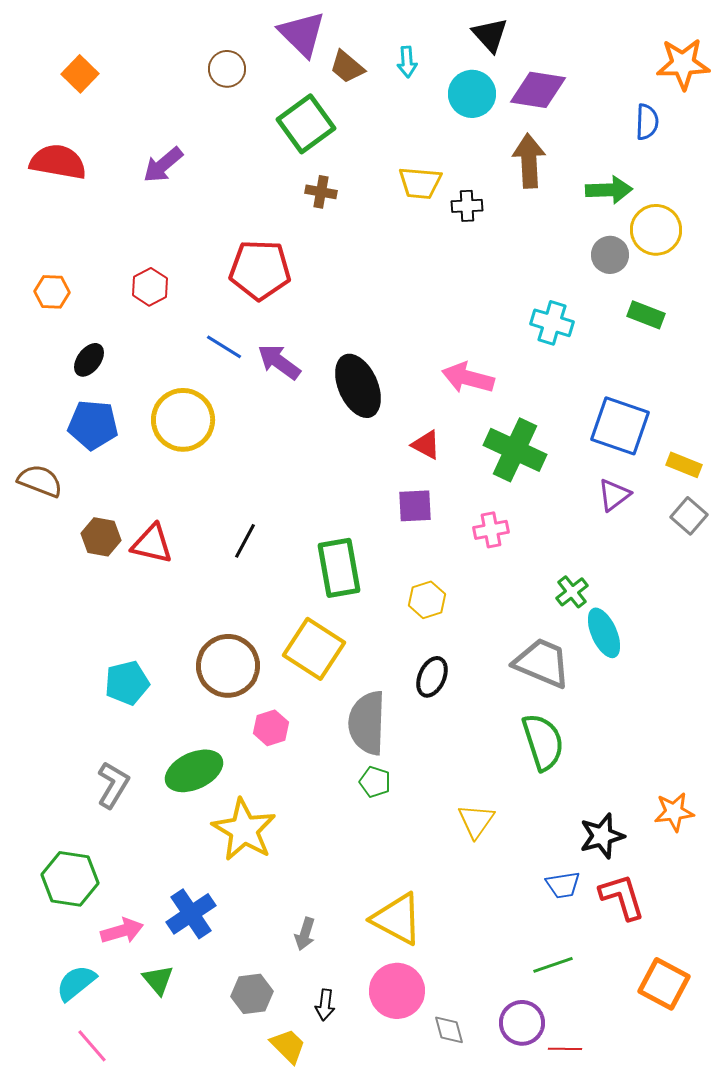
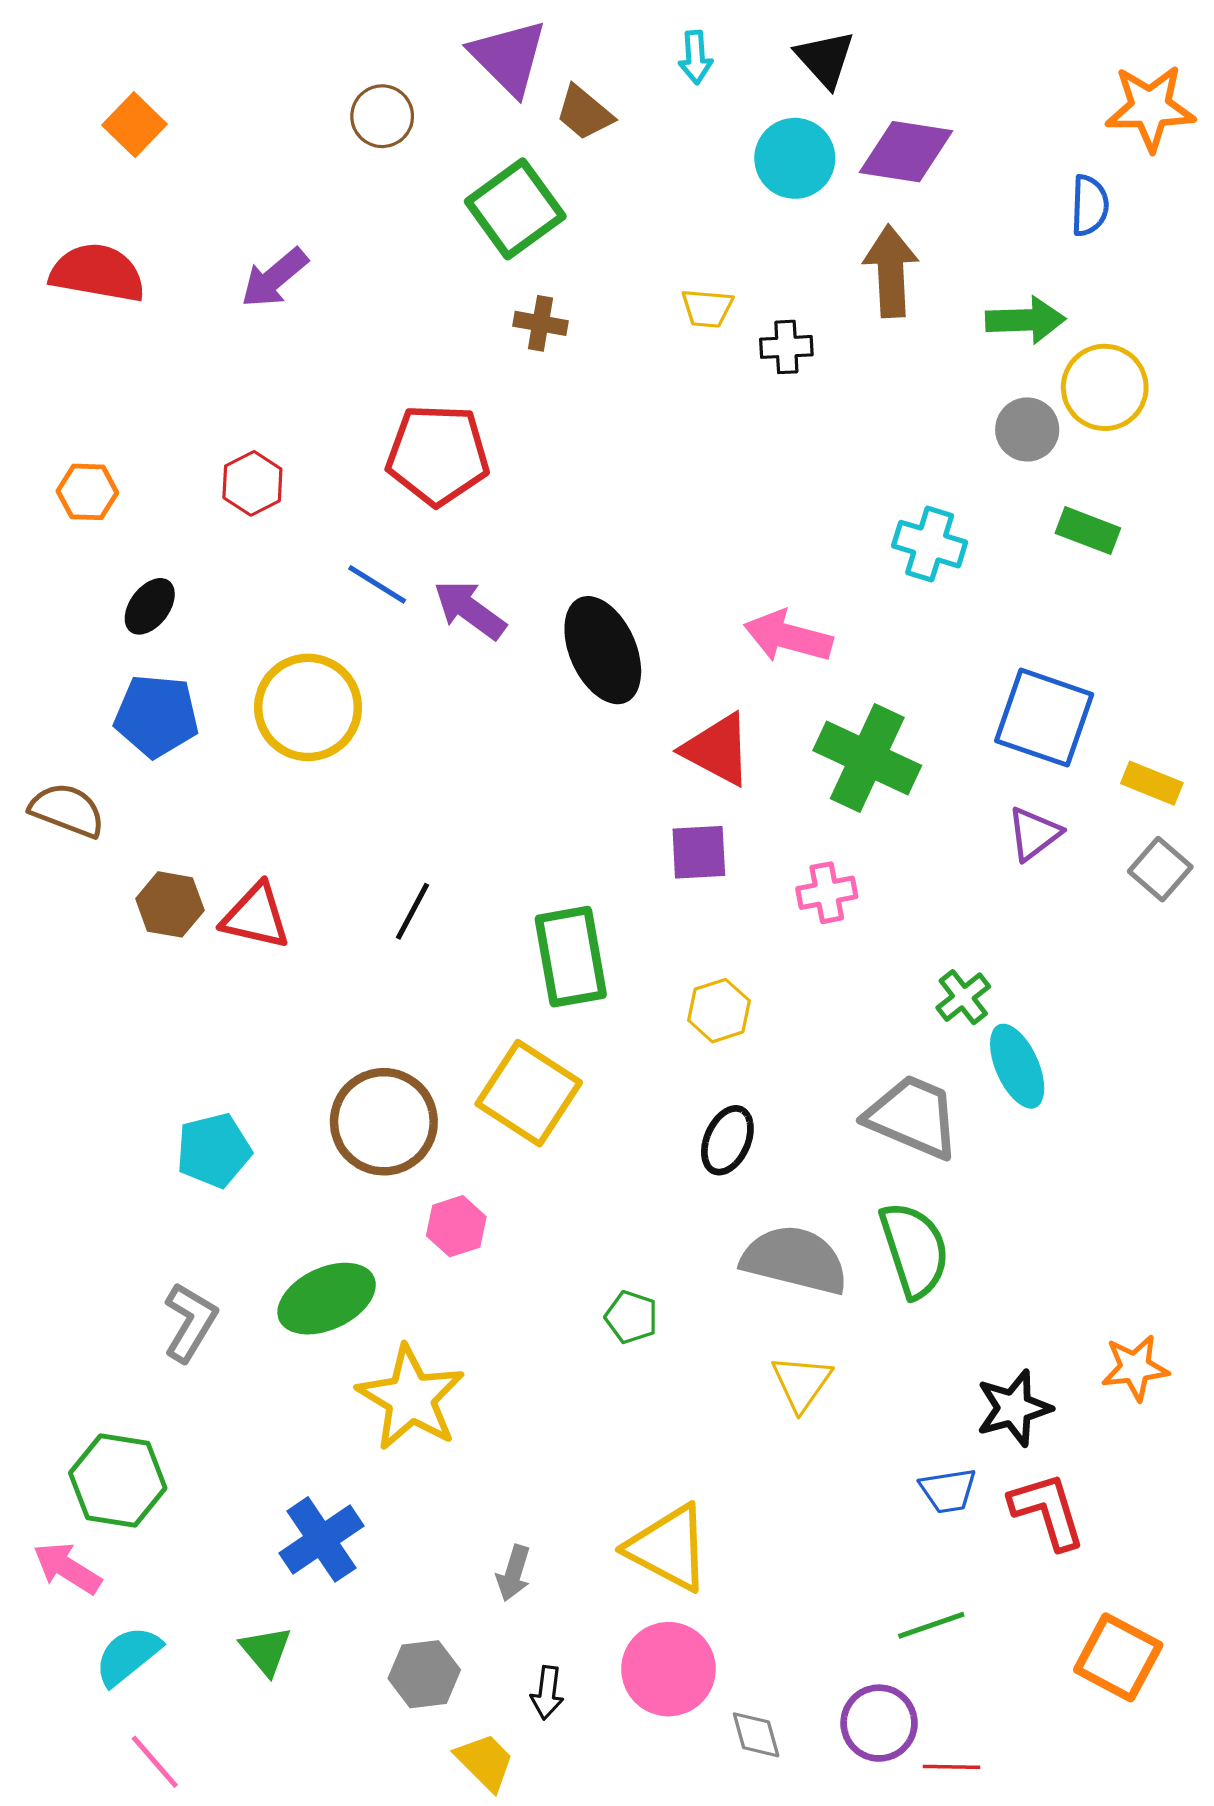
cyan arrow: (407, 62) -> (695, 57), moved
yellow trapezoid: (420, 183) -> (707, 308), size x0.7
red triangle: (426, 445) -> (717, 750), size x1.5
gray semicircle: (367, 723) -> (795, 1260), moved, turned 102
pink arrow: (122, 931) -> (67, 1568), moved, turned -132

